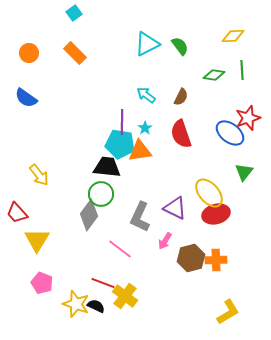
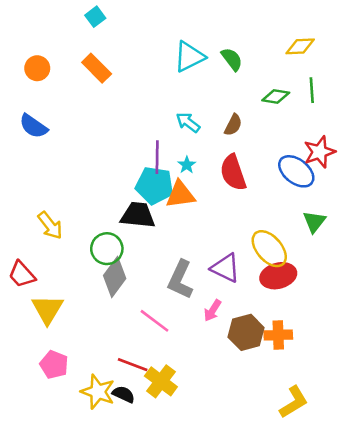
green circle: (101, 194) -> (107, 249), moved

